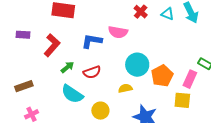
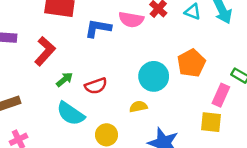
pink semicircle: (118, 32) -> (131, 20), moved
blue L-shape: (92, 41) -> (98, 28), moved
orange pentagon: (162, 76) -> (191, 63), moved

